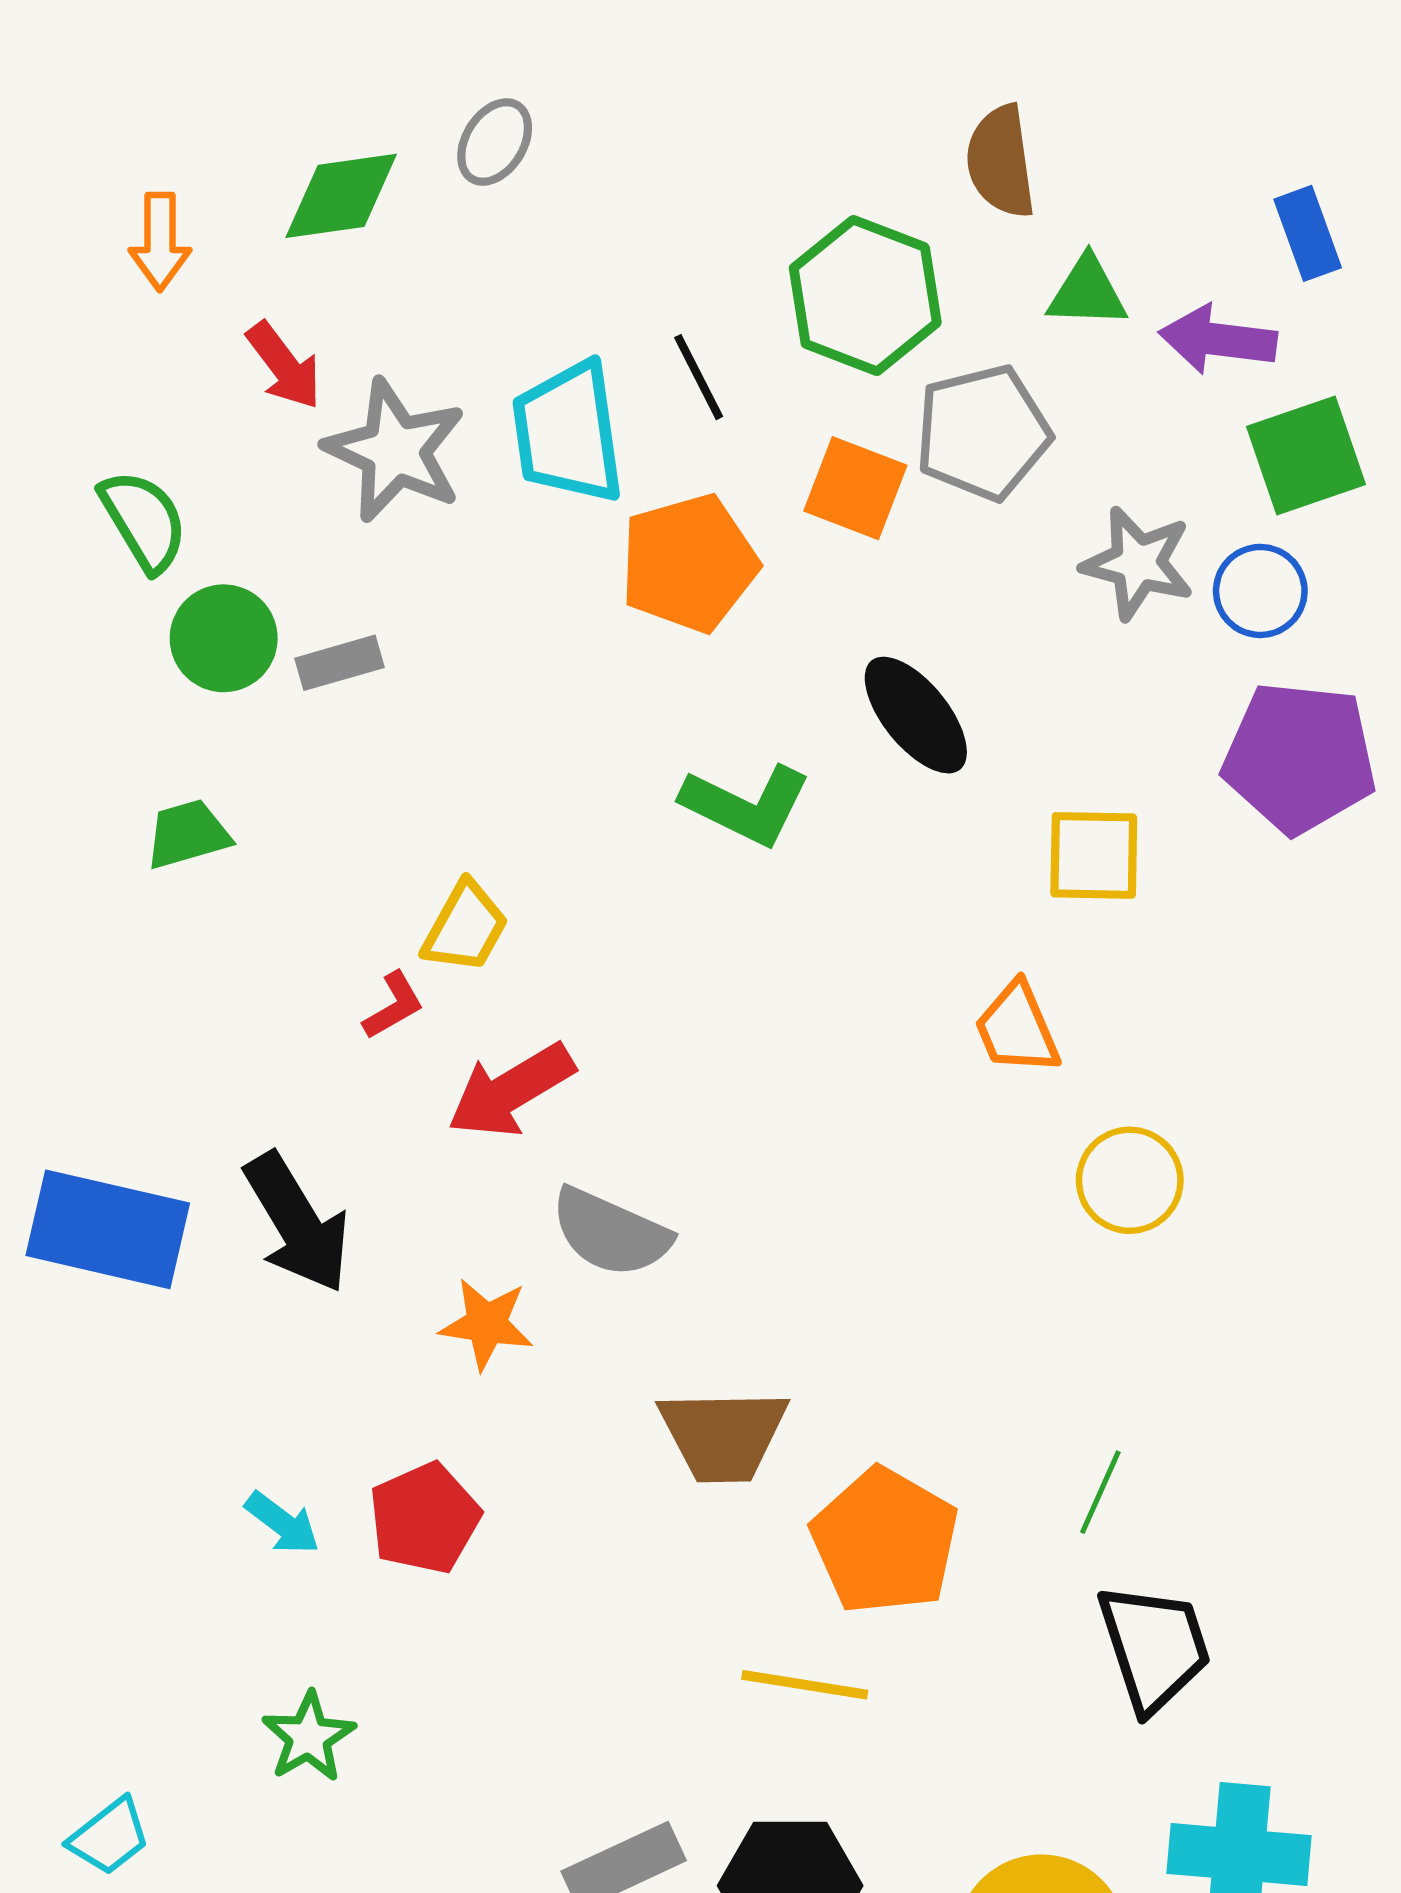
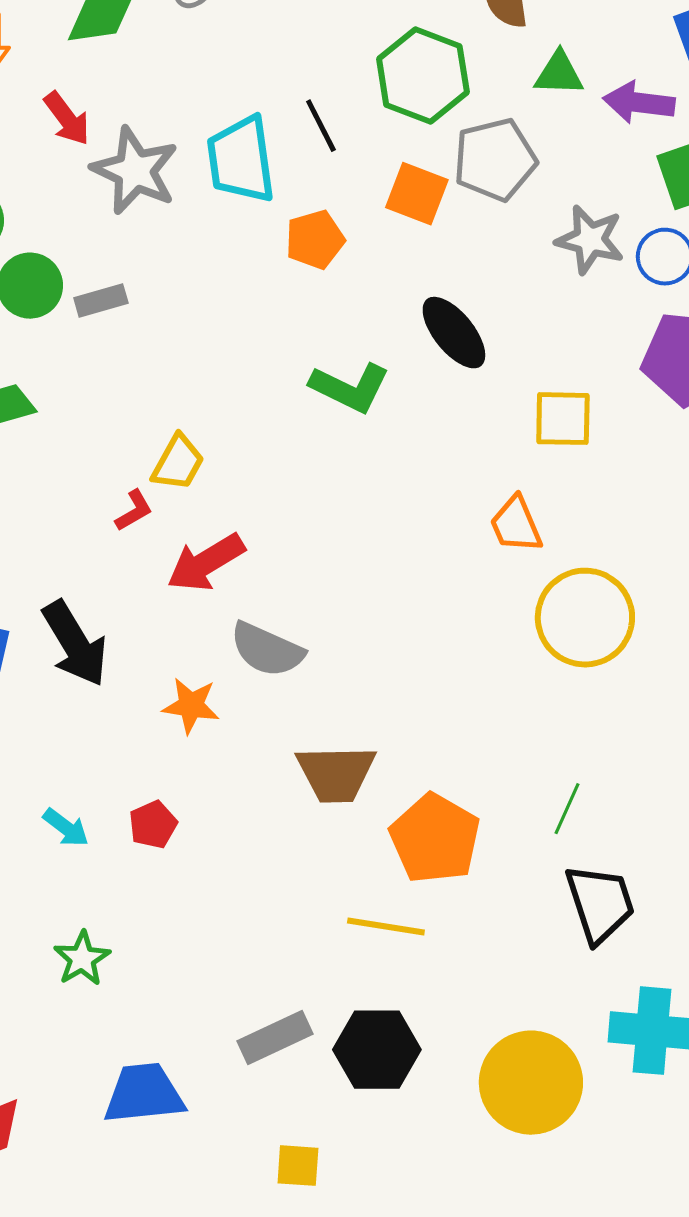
orange pentagon: (689, 563) -> (315, 240), size x0.7
yellow circle: (1130, 1180) -> (585, 618), size x1.5
red pentagon: (424, 1518) -> (153, 825), size x0.7

